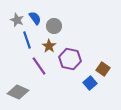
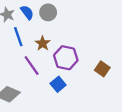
gray circle: (54, 26) -> (48, 12), moved
blue square: (90, 83) -> (58, 84), moved

